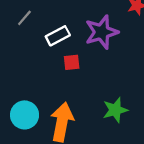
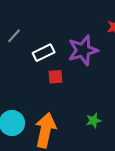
green star: (115, 110) -> (94, 121), size x0.7

